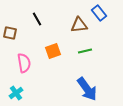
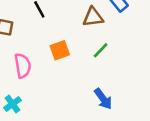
green line: (85, 51) -> (101, 50), turned -32
blue arrow: (87, 89) -> (103, 99), size x0.7

